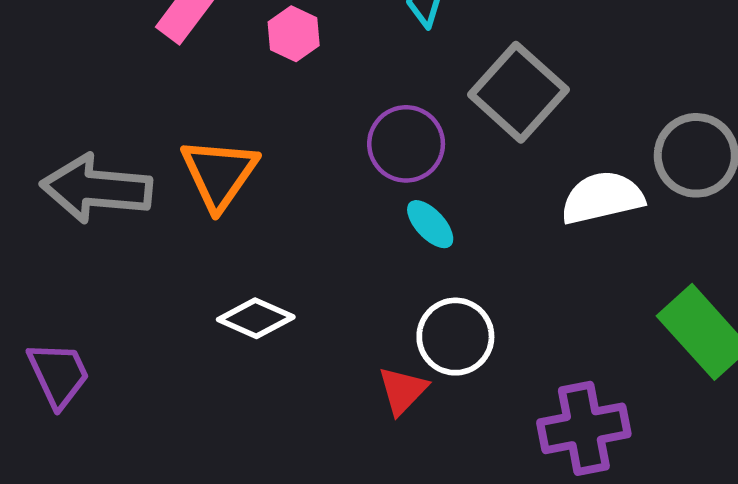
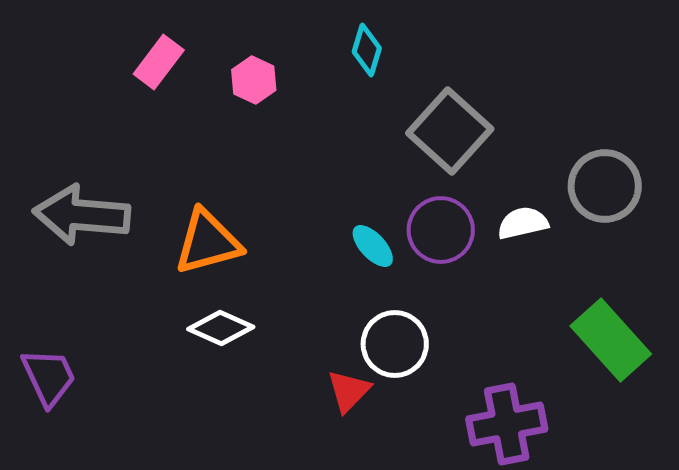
purple circle: (406, 144) -> (441, 230), moved
orange triangle: (219, 174) -> (208, 242), moved, turned 40
white semicircle: (602, 198) -> (523, 223), size x0.7

